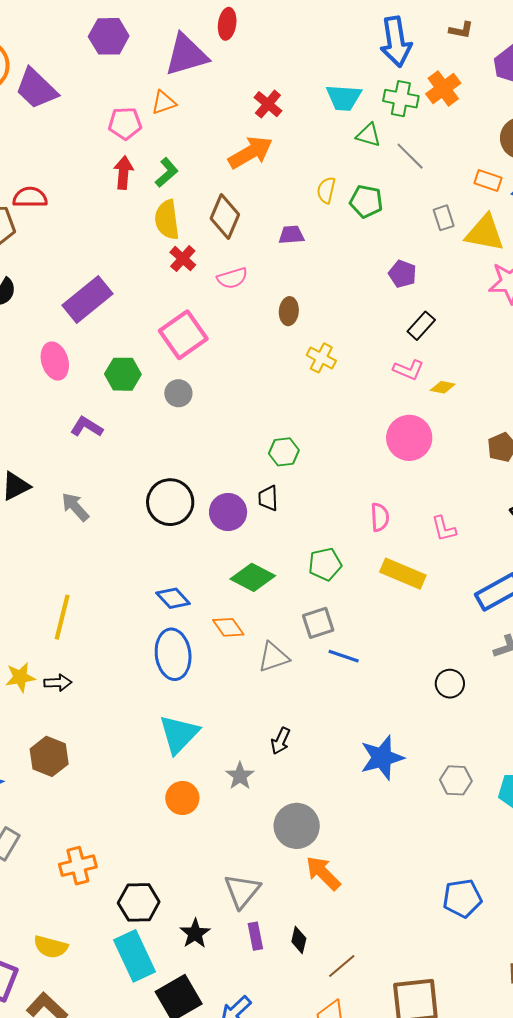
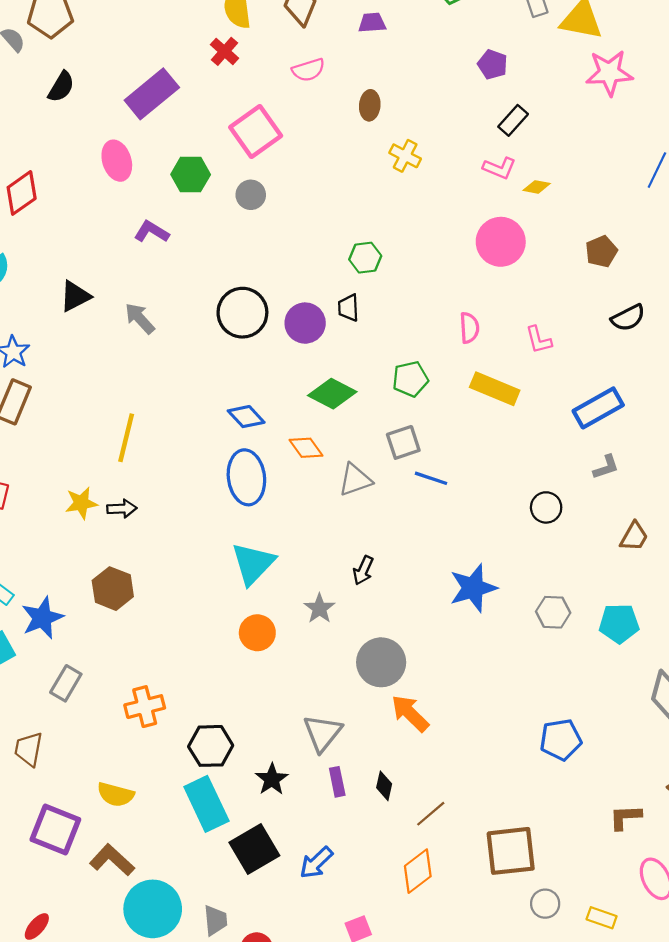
red cross: (183, 259) -> (225, 51), moved

